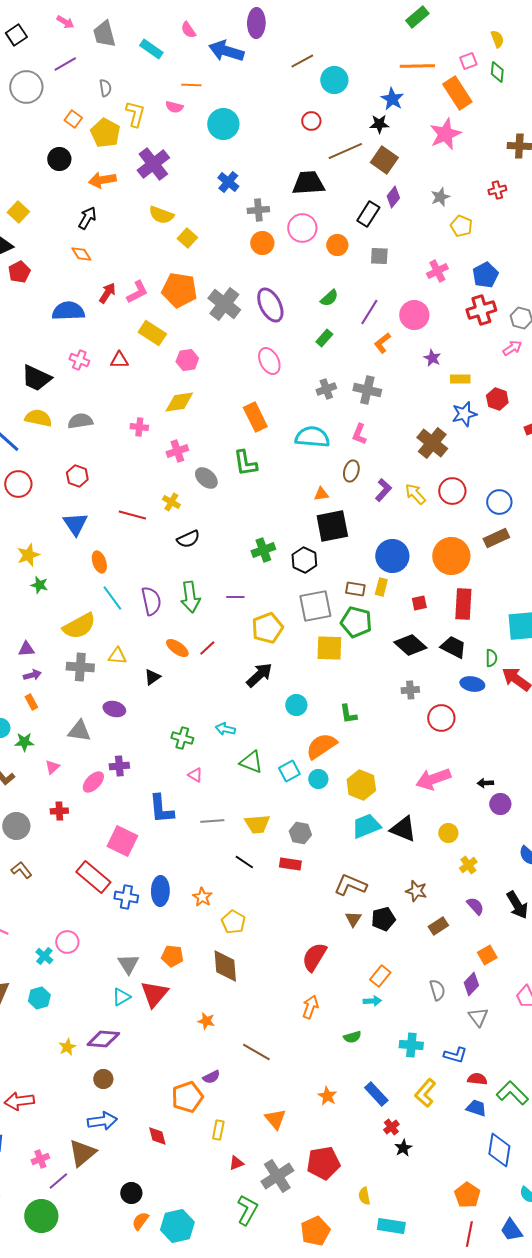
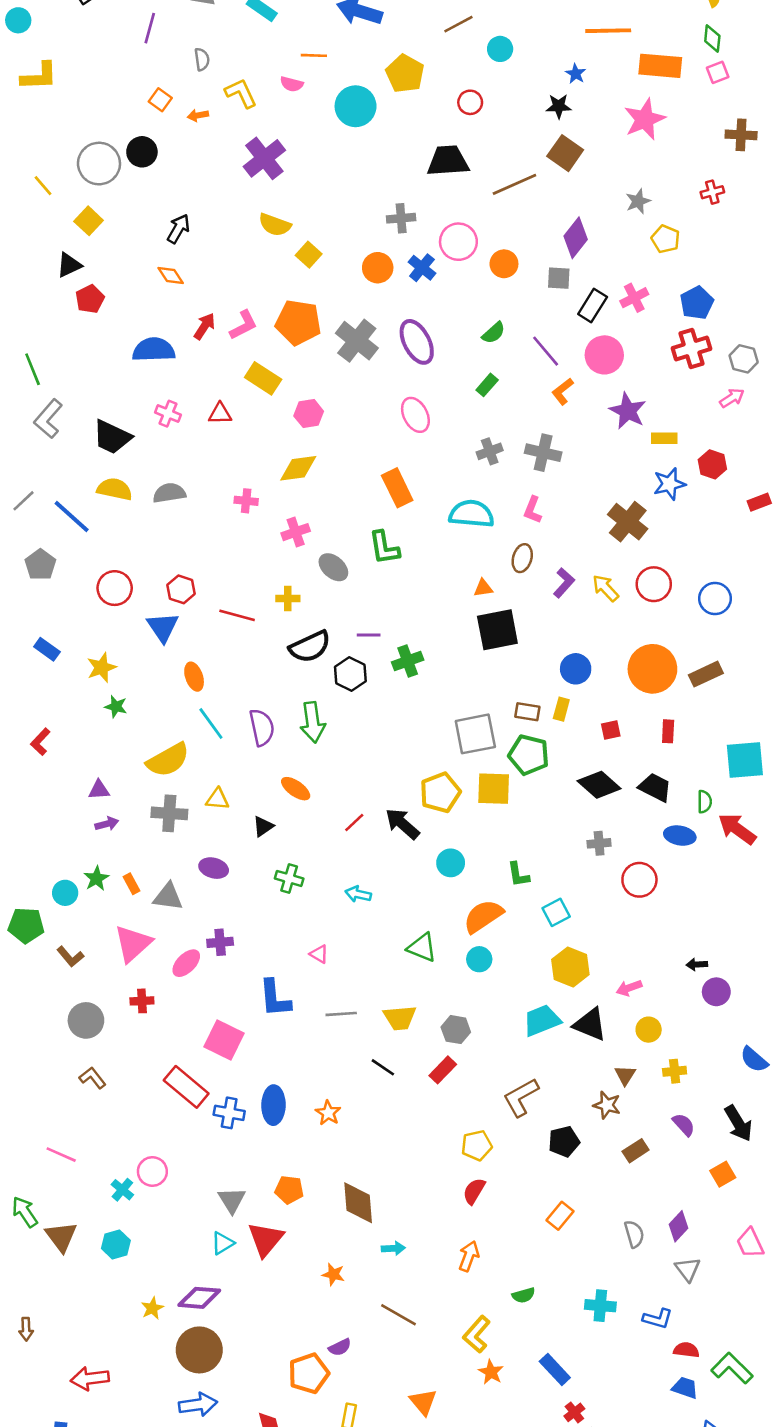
pink square: (468, 61) -> (718, 72), moved
purple line: (65, 64) -> (150, 28), turned -45
cyan circle: (334, 80) -> (500, 49), size x0.7
gray circle: (26, 87) -> (99, 164), moved
orange rectangle: (457, 93) -> (660, 66), turned -52
blue star: (392, 99) -> (576, 74), size x0.7
yellow L-shape: (135, 114) -> (241, 93), turned -40
yellow pentagon: (105, 133) -> (405, 74), moved
brown line: (345, 151) -> (514, 184), moved
orange arrow: (102, 180) -> (198, 115), moved, size x0.6
blue cross: (228, 182) -> (422, 268), moved
black trapezoid: (308, 183) -> (448, 161), moved
purple diamond: (393, 197) -> (576, 238), moved, size x1.4
black rectangle: (368, 214) -> (593, 305), moved
orange circle: (262, 243) -> (378, 268), moved
purple line: (369, 312) -> (546, 351), turned -72
purple star: (432, 358) -> (628, 411), size x1.6
red hexagon: (77, 476) -> (181, 589), moved
red circle: (18, 484) -> (115, 588), moved
yellow cross: (171, 502) -> (288, 598), turned -30
brown rectangle: (496, 538) -> (706, 674), moved
black semicircle: (188, 539) -> (310, 647), size x1.4
blue circle: (392, 556) -> (576, 669), size x0.7
black hexagon: (304, 560) -> (350, 674), moved
purple line: (235, 597) -> (369, 635), moved
red rectangle: (463, 604) -> (668, 731), size x0.6
yellow pentagon: (267, 628) -> (440, 793), moved
red line: (207, 648) -> (354, 822), moved
black arrow: (259, 675) -> (402, 824), turned -96
orange rectangle: (31, 702) -> (132, 884), moved
green cross: (182, 738) -> (289, 878), moved
green star: (24, 742) -> (96, 878), moved, turned -30
green triangle: (251, 762) -> (422, 948), moved
pink triangle: (52, 767) -> (133, 944), size x2.0
cyan square: (289, 771) -> (556, 912), moved
pink arrow: (433, 779) -> (629, 988), moved, size x0.6
yellow hexagon: (361, 785) -> (570, 967), moved
red rectangle: (290, 864) -> (443, 1070), turned -55
yellow cross: (468, 865) -> (675, 1071), turned 30
brown L-shape: (350, 885) -> (521, 1097), turned -52
brown triangle: (353, 919) -> (625, 1075), moved
yellow pentagon: (233, 922) -> (477, 1145), moved, turned 30
orange square: (487, 955) -> (723, 1174), moved
red semicircle: (314, 957) -> (474, 1191), size x0.7
cyan arrow: (372, 1001) -> (393, 1248), moved
brown circle: (103, 1079) -> (199, 1350), size x1.8
yellow L-shape: (425, 1093) -> (477, 1334), moved

